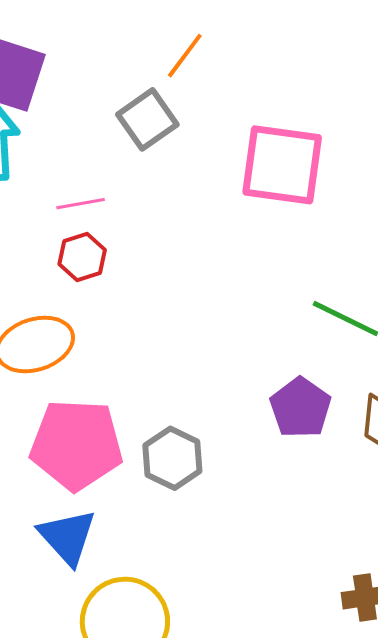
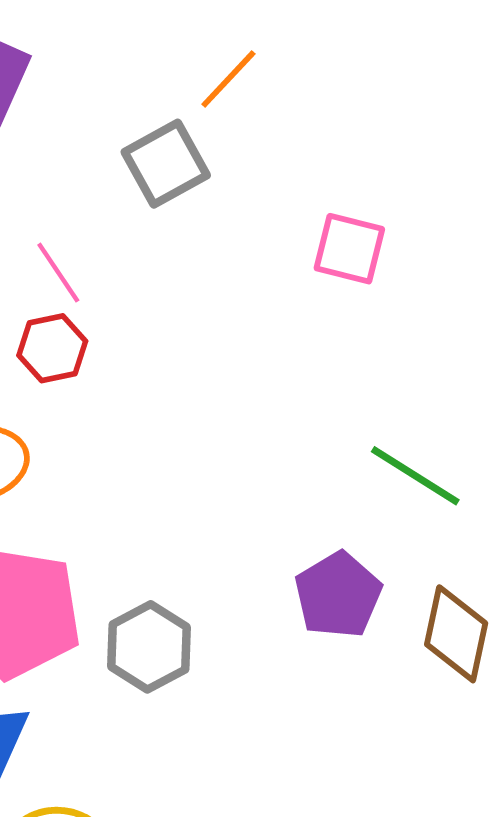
pink square: (282, 165) -> (349, 249), size x0.6
pink line: (81, 204) -> (58, 273), turned 60

